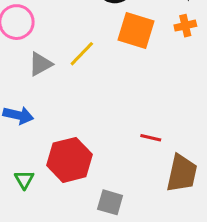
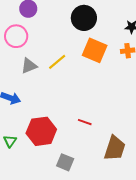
red line: (151, 138) -> (85, 122), moved

